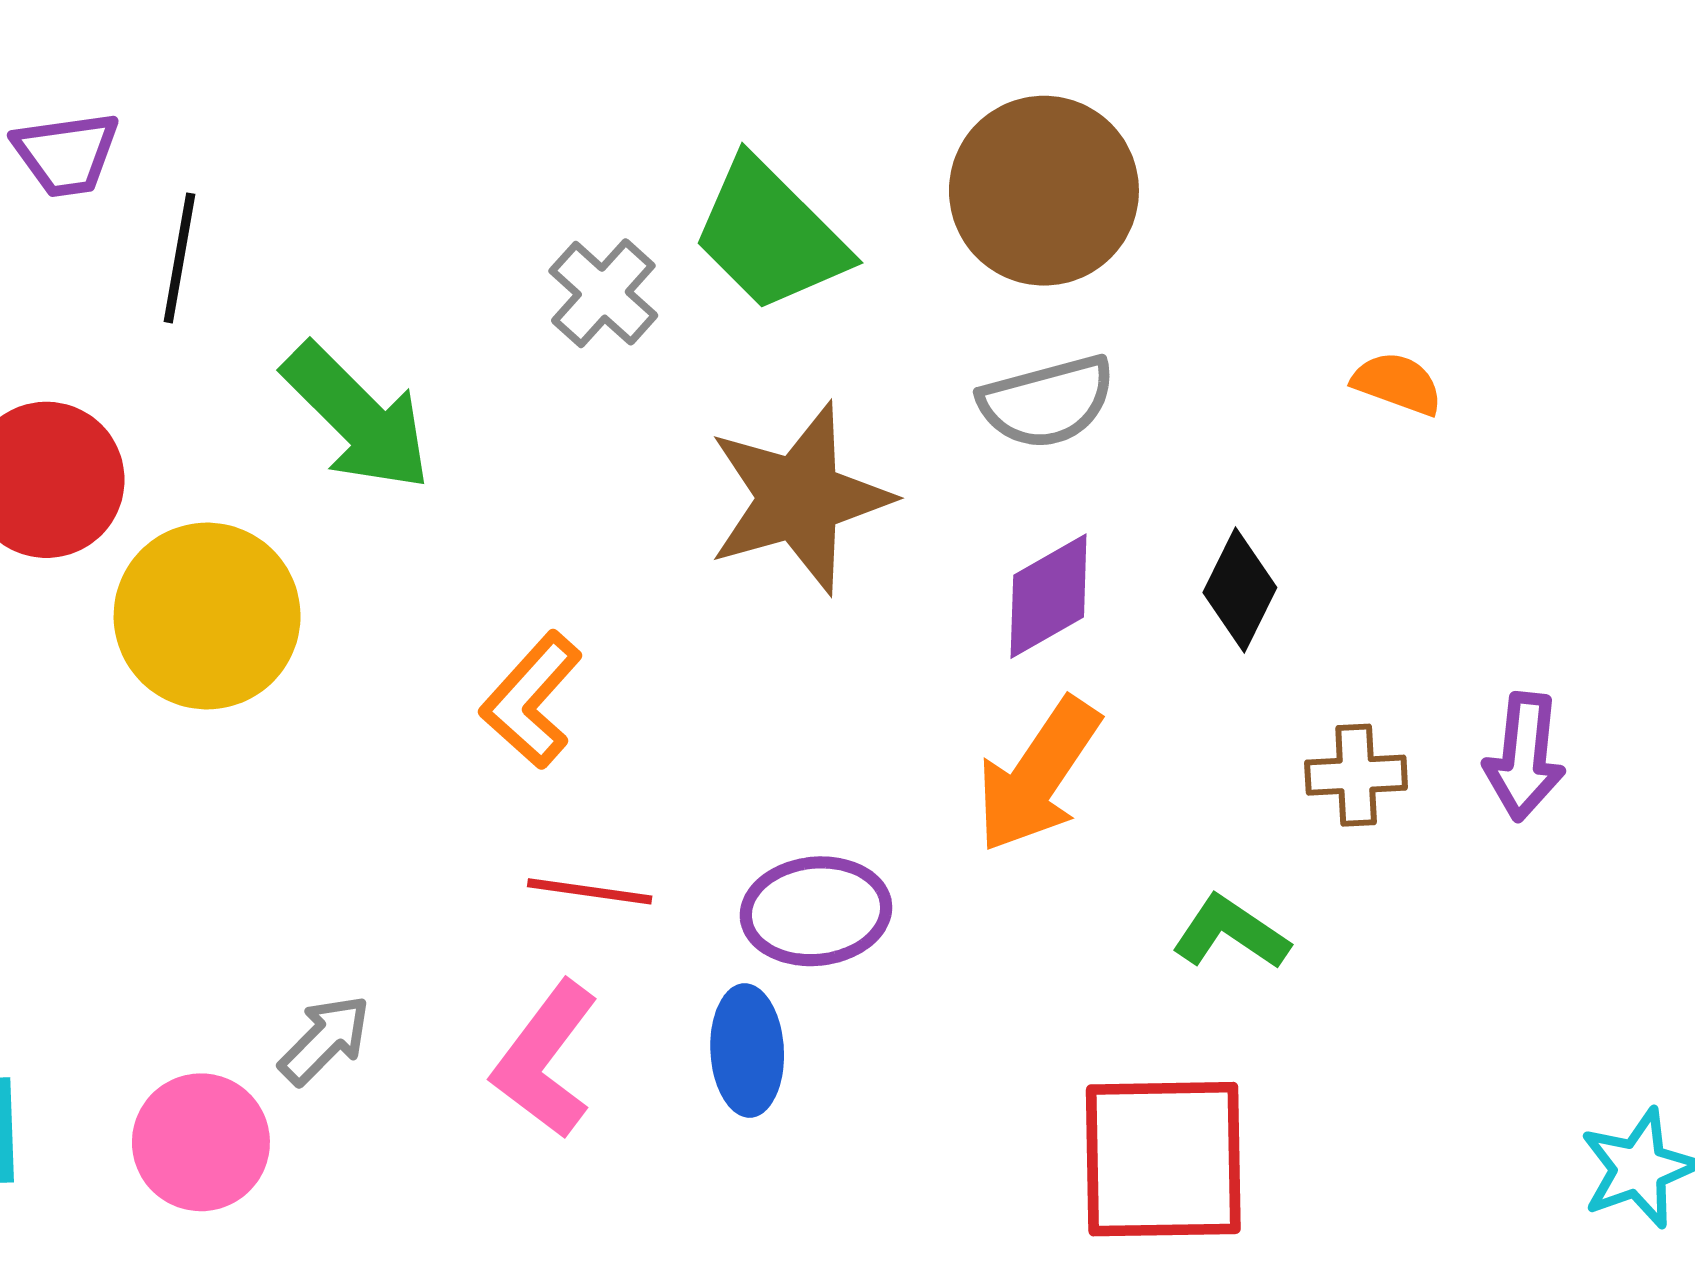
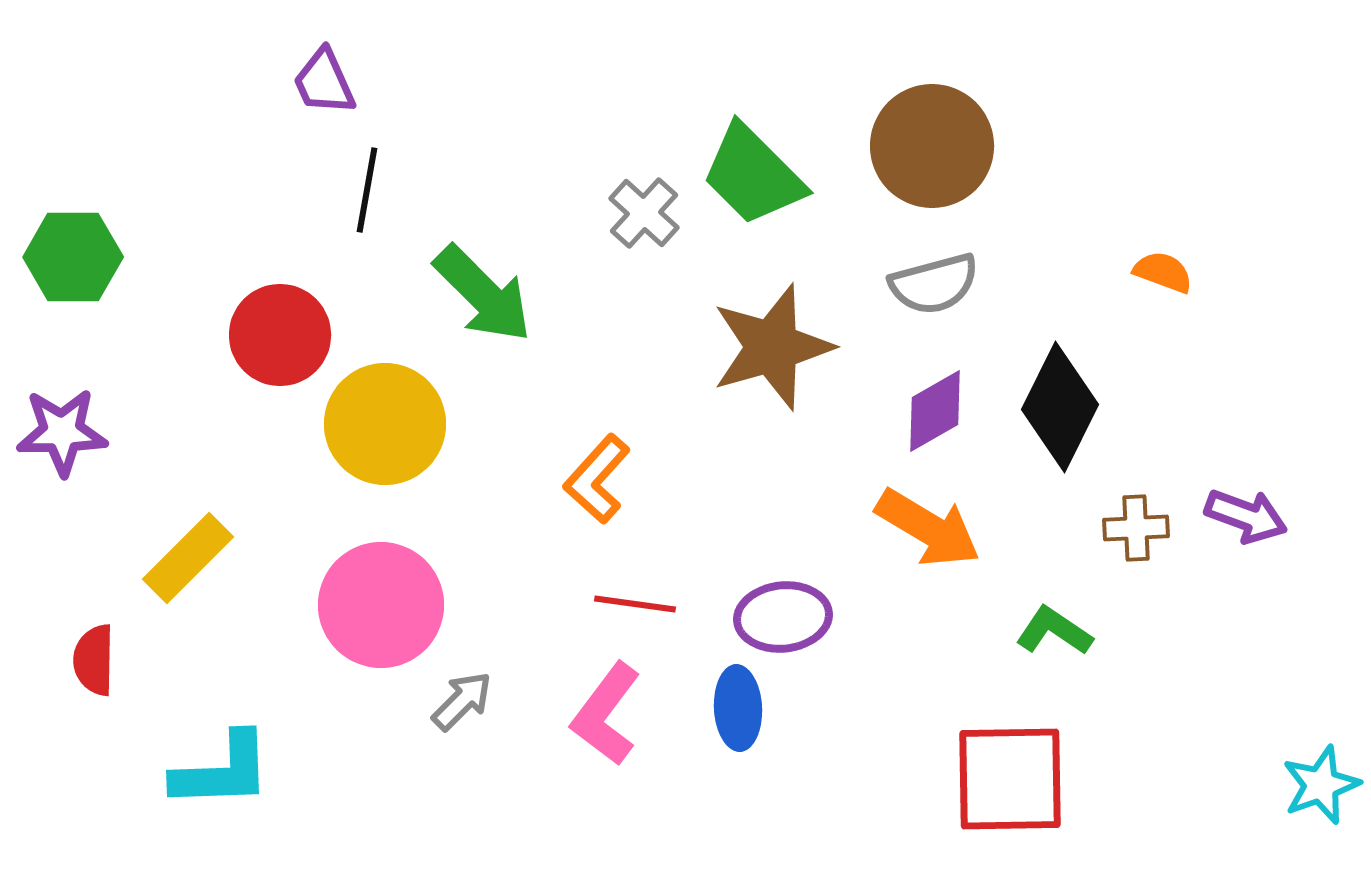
purple trapezoid: (66, 154) -> (324, 82), moved, turned 74
black diamond: (1240, 590) -> (1060, 407), size x1.6
purple arrow: (1524, 757) -> (1246, 516), turned -76
orange arrow: (1038, 775) -> (928, 528), turned -93
pink circle: (201, 1142) -> (381, 605), moved, size x1.4

